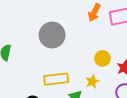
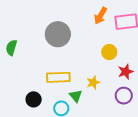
yellow circle: (102, 58) -> (109, 52), moved

